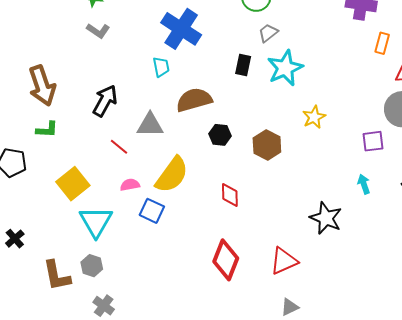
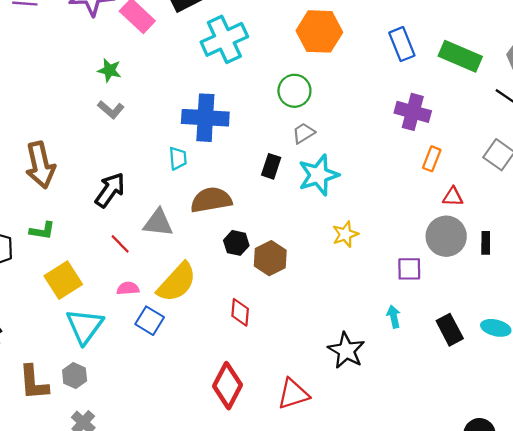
blue cross: (181, 29) -> (205, 118), turned -36
green L-shape: (47, 130) -> (42, 231), moved
brown hexagon: (267, 145) -> (270, 258), moved

